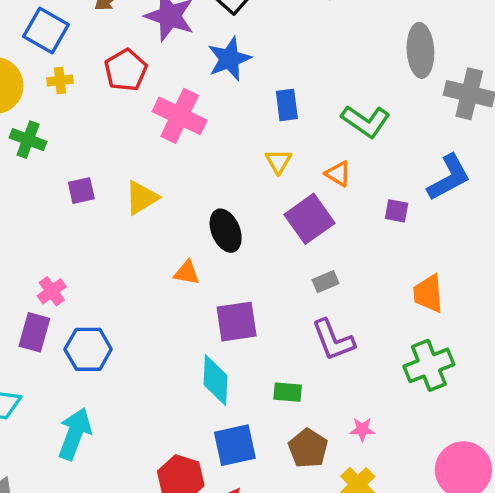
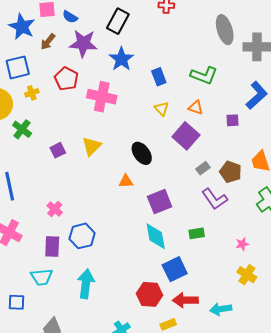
blue square: (46, 30) -> (18, 67), turned -30
green cross: (28, 140) -> (22, 129), turned 30
purple rectangle: (34, 332) -> (52, 247), moved
brown pentagon: (308, 448) -> (231, 172), moved

